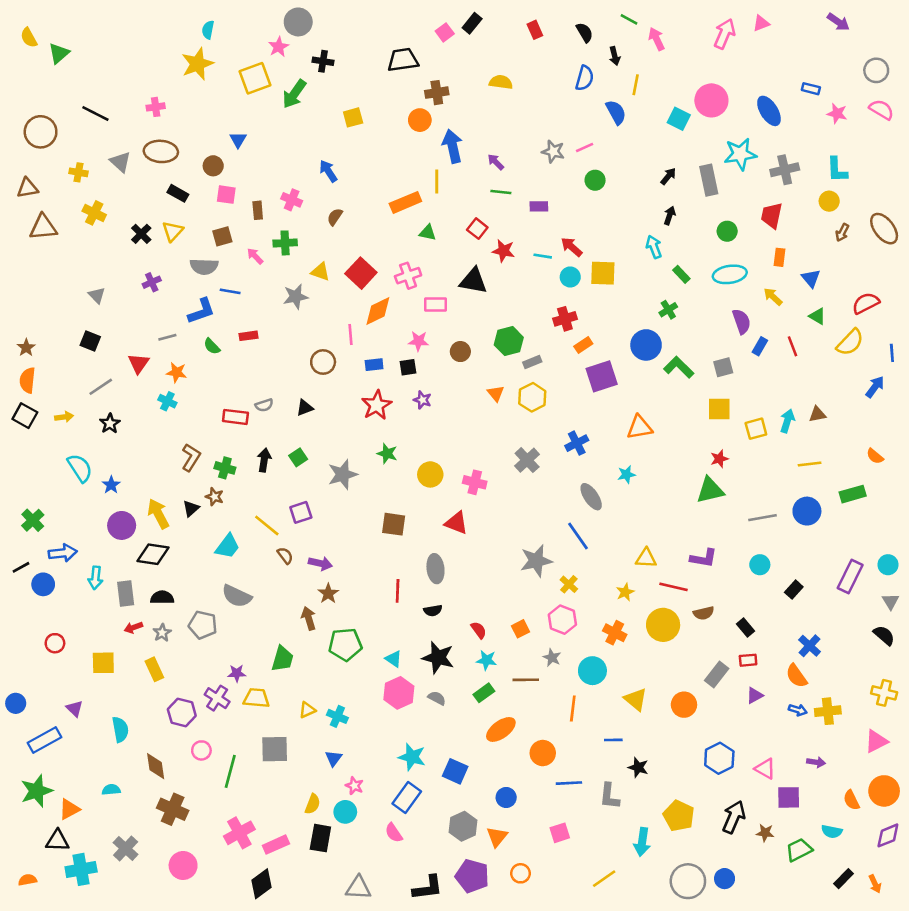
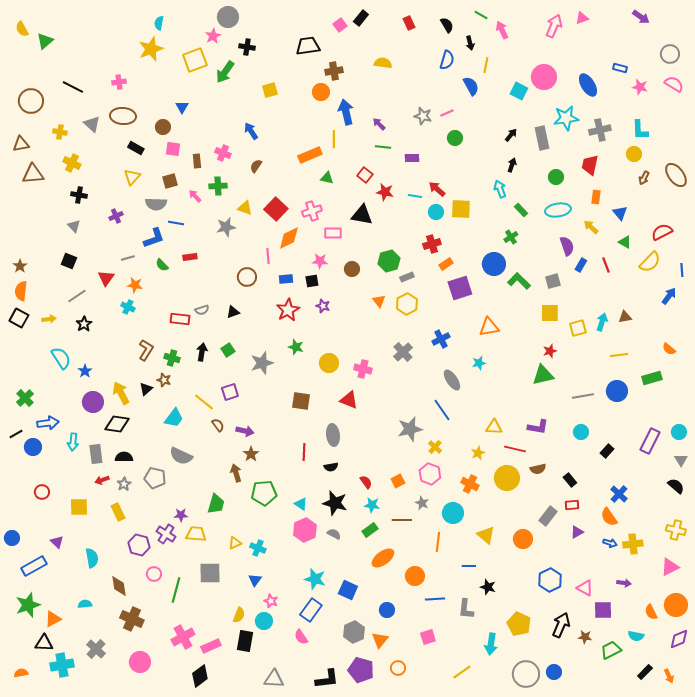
black cross: (141, 234) -> (79, 195), moved, turned -35

